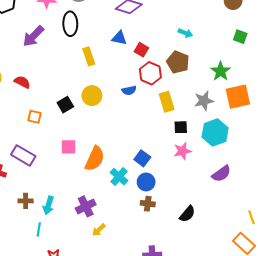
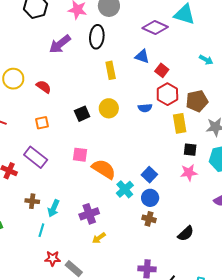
brown pentagon: (178, 62) -> (197, 101), moved, turned 30
orange square: (35, 117) -> (42, 123), moved, turned -32
orange semicircle: (95, 159) -> (104, 169), turned -90

